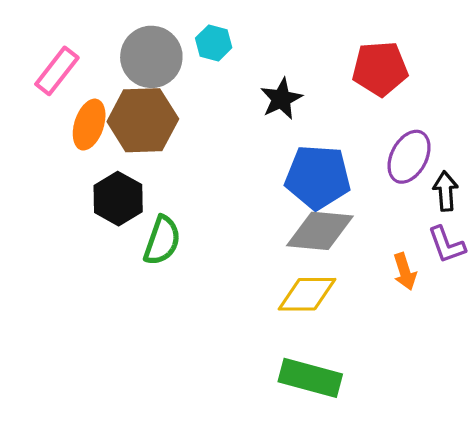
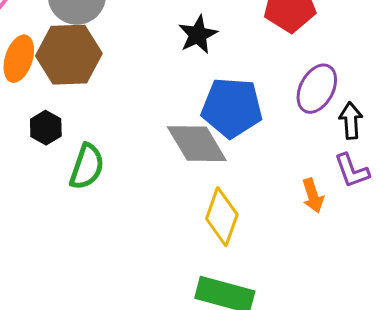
black hexagon: (118, 199) -> (46, 128), size x0.7
gray diamond: (320, 231) -> (197, 144), moved, turned 54
yellow diamond: (307, 294) -> (222, 217), turned -70

